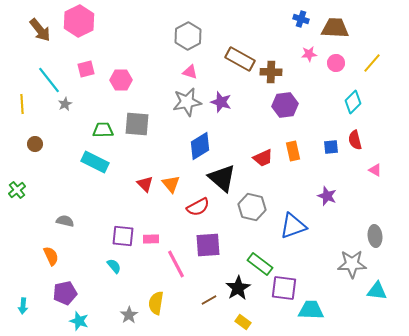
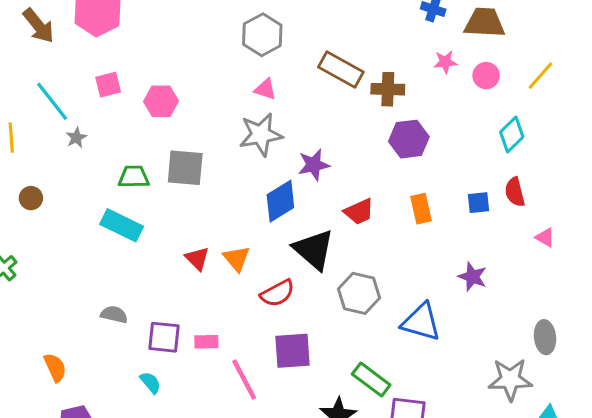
purple star: (221, 102) -> (314, 165), moved, turned -30
red trapezoid: (263, 158) -> (359, 212), moved
gray semicircle: (65, 221) -> (114, 314), moved
blue triangle: (293, 226) -> (421, 322), turned 36

